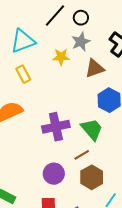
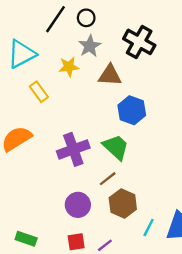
brown triangle: (95, 68) -> (110, 75), turned 30
yellow rectangle: (23, 74) -> (39, 92), moved

